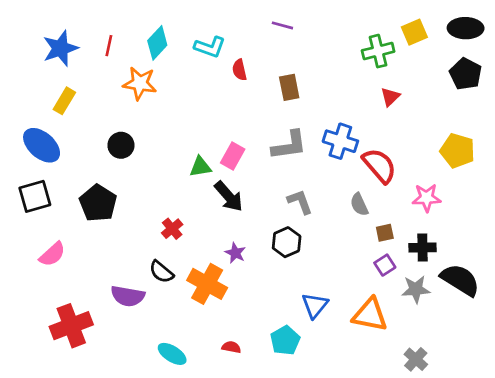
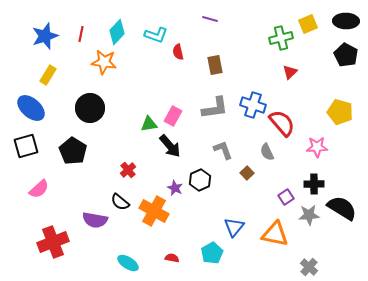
black circle: (121, 145) -> (90, 108), size x1.5
brown square: (385, 233) -> (247, 173), moved, turned -32
black hexagon: (287, 242) -> (200, 180), moved

